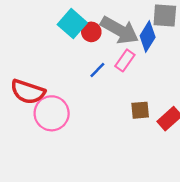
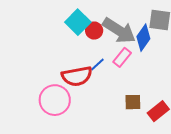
red semicircle: (28, 92) -> (77, 76), moved, turned -32

